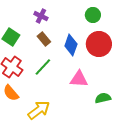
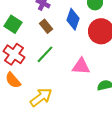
blue diamond: (71, 45) -> (73, 19), moved

